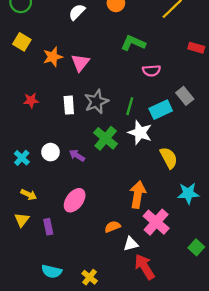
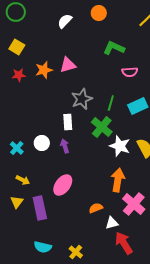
orange star: (53, 57) -> (44, 70), moved
pink triangle: (80, 63) -> (68, 65), turned 36
red star: (31, 100) -> (19, 75), moved
white rectangle: (69, 105) -> (68, 122), moved
white star: (140, 133) -> (120, 146), moved
green cross: (106, 138) -> (102, 127), moved
purple arrow: (77, 156) -> (65, 146), turned 40
purple rectangle: (48, 227) -> (40, 208), size x1.6

